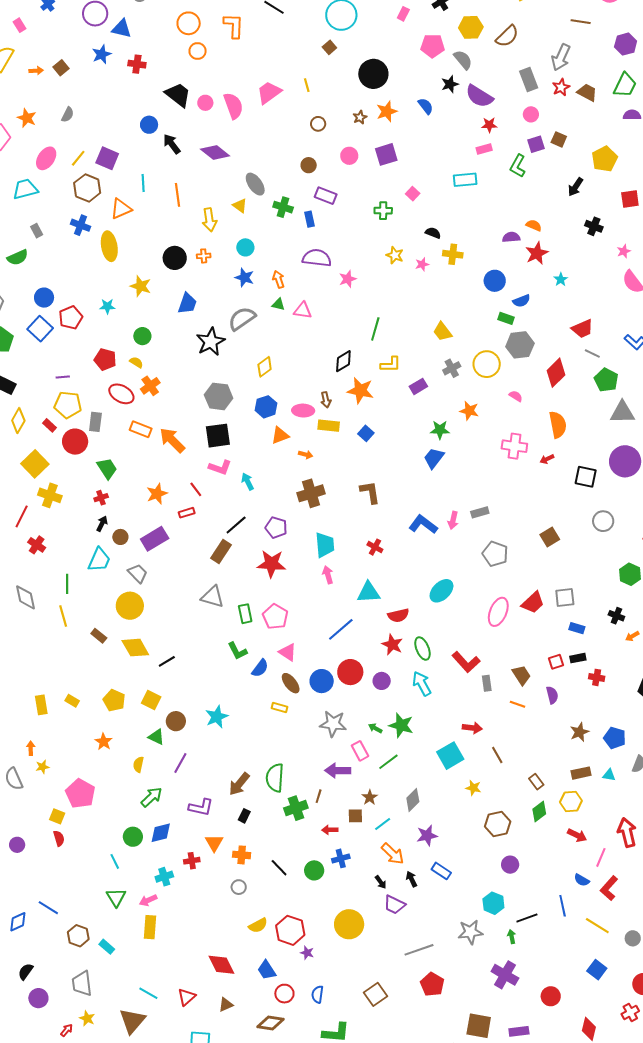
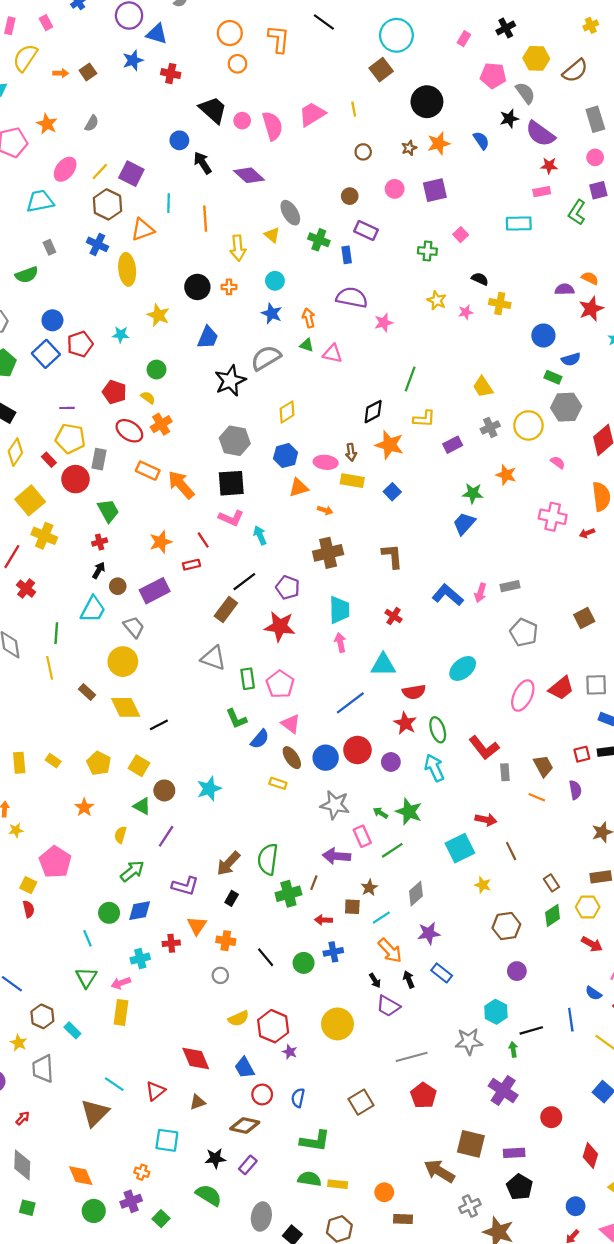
brown square: (329, 47) -> (381, 70), size x1.5
yellow star: (87, 1018) -> (19, 1043), moved

